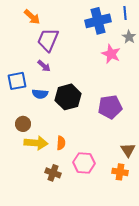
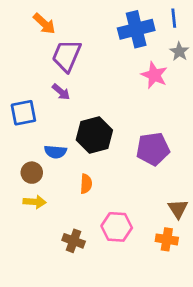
blue semicircle: (40, 94) -> (55, 152), moved
yellow arrow: (36, 143) -> (35, 202), moved, size x0.7
orange semicircle: (61, 143) -> (86, 184), moved

